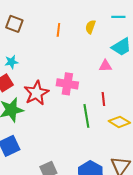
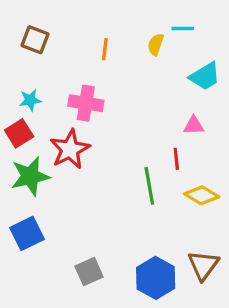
cyan line: (118, 17) -> (183, 29), moved
pink triangle: (105, 66) -> (194, 125), moved
pink cross: (67, 84) -> (86, 103), moved

